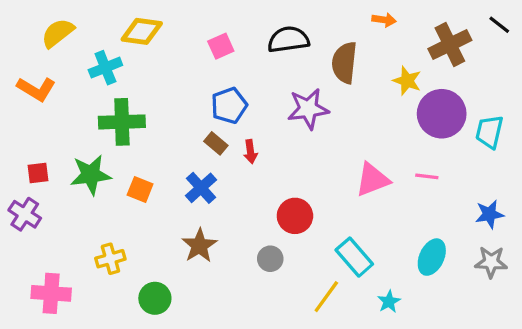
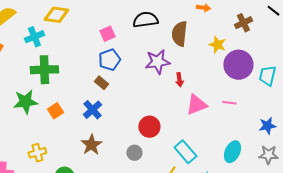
brown cross: (450, 44) -> (243, 23), size x0.7
pink square: (221, 46) -> (107, 34), moved
red arrow: (250, 152) -> (179, 80), moved
orange square: (140, 190) -> (55, 111), turned 35

